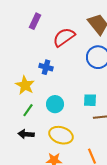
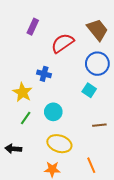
cyan square: (90, 100) -> (89, 90), moved, turned 32
black arrow: (26, 134) -> (13, 149), moved

